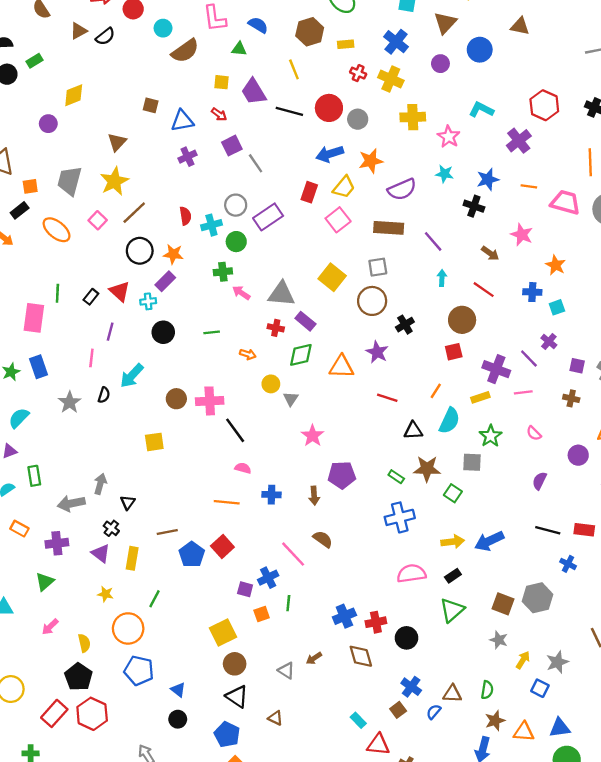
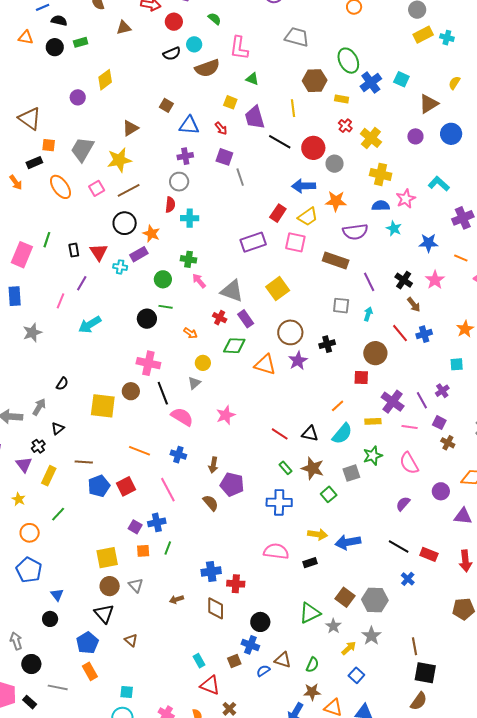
blue semicircle: (258, 25) -> (381, 206), moved, turned -48
black semicircle: (105, 36) -> (172, 54), moved
blue cross: (396, 42) -> (371, 83), moved
yellow diamond: (74, 95) -> (105, 80), turned -30
purple square: (232, 146) -> (224, 157), turned 30
gray circle: (236, 205) -> (179, 182), moved
black cross: (474, 206) -> (404, 280), moved
purple rectangle: (268, 217) -> (253, 242), moved
pink square: (338, 220) -> (295, 242), turned 35
pink star: (522, 235) -> (435, 280), moved
green circle: (236, 242) -> (163, 279), moved
gray square: (378, 267) -> (341, 306), moved
blue cross: (532, 292) -> (424, 334), moved, turned -35
black rectangle: (91, 297) -> (74, 250), turned -64
brown circle: (372, 301) -> (290, 332), moved
black circle: (163, 332) -> (147, 319), moved
purple square: (577, 366) -> (439, 423), moved
black semicircle: (104, 395) -> (62, 384), moved
red line: (387, 398) -> (280, 434), moved
brown circle: (176, 399) -> (131, 391), moved
gray triangle: (291, 399) -> (194, 383), moved
pink semicircle: (534, 433) -> (409, 463), size x1.6
yellow square: (154, 442) -> (103, 406), moved, size x1.5
gray square: (472, 462) -> (351, 473), turned -36
pink semicircle: (243, 468) -> (182, 417), moved, size x1.6
purple pentagon: (342, 475) -> (232, 484), moved
pink line: (293, 554) -> (168, 490), moved
green triangle: (452, 610) -> (310, 613), moved
orange circle: (128, 628) -> (30, 533), size x0.7
black circle: (407, 638) -> (260, 622), moved
gray star: (557, 662) -> (371, 636), moved, turned -30
gray triangle: (286, 671) -> (136, 585), moved
blue cross: (411, 687) -> (250, 645), turned -30

